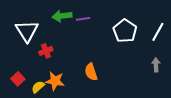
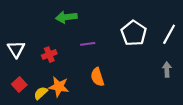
purple line: (83, 19) -> (88, 44), moved
white triangle: (27, 31) -> (16, 49), moved, size x0.7

